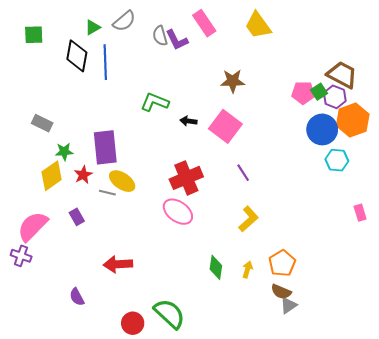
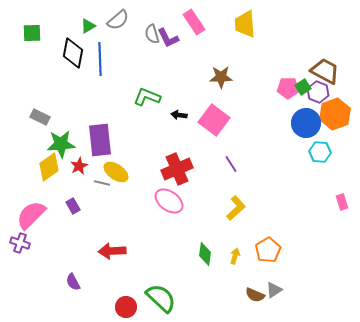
yellow trapezoid: (258, 25) -> (245, 24), turned 32
green star: (64, 152) -> (61, 144), size x1.6
brown semicircle: (281, 292) -> (255, 295), moved

